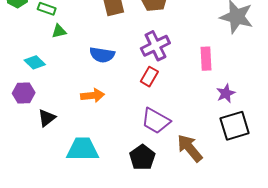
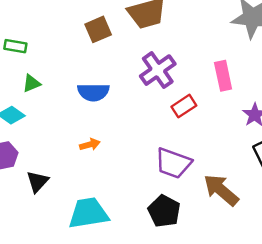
green triangle: (59, 31) -> (31, 83), moved
red rectangle: (149, 77) -> (184, 106), moved, turned 36
orange arrow: (93, 95) -> (90, 145), size x0.7

